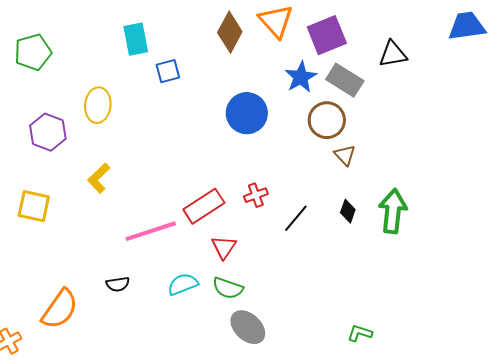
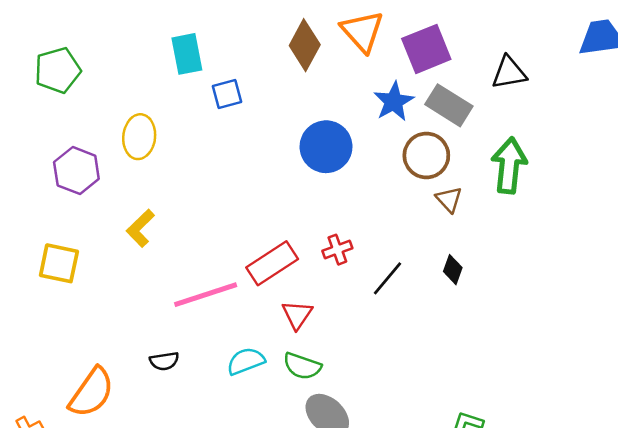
green arrow: (393, 211) -> (509, 166), moved

